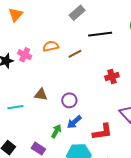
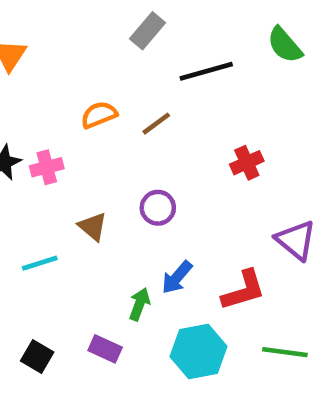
pink cross: (25, 55) -> (47, 167), moved, turned -32
brown triangle: (41, 95) -> (93, 227), turned 40
purple circle: (69, 100) -> (158, 208), moved

